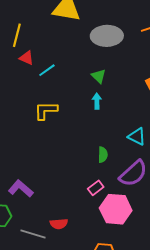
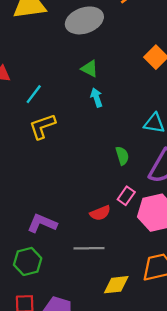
cyan line: (47, 70) -> (34, 94), moved
red semicircle: (59, 224) -> (100, 213), moved
gray line: (33, 234) -> (89, 248), moved

